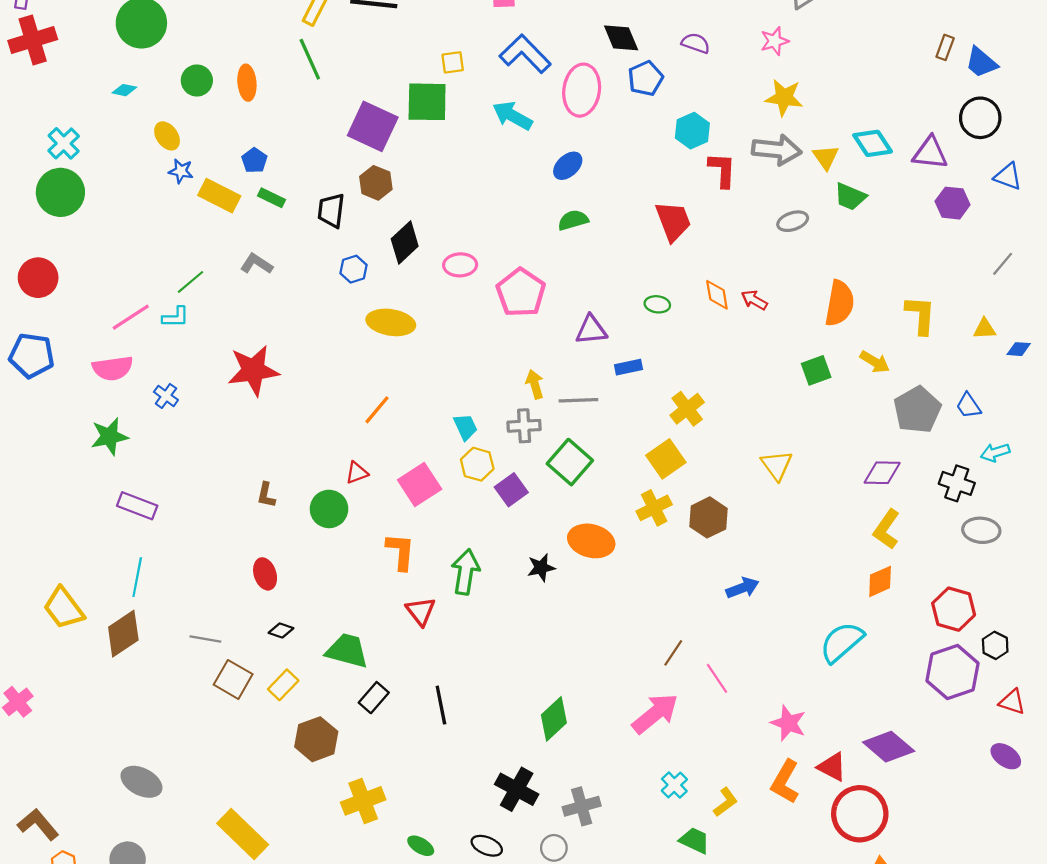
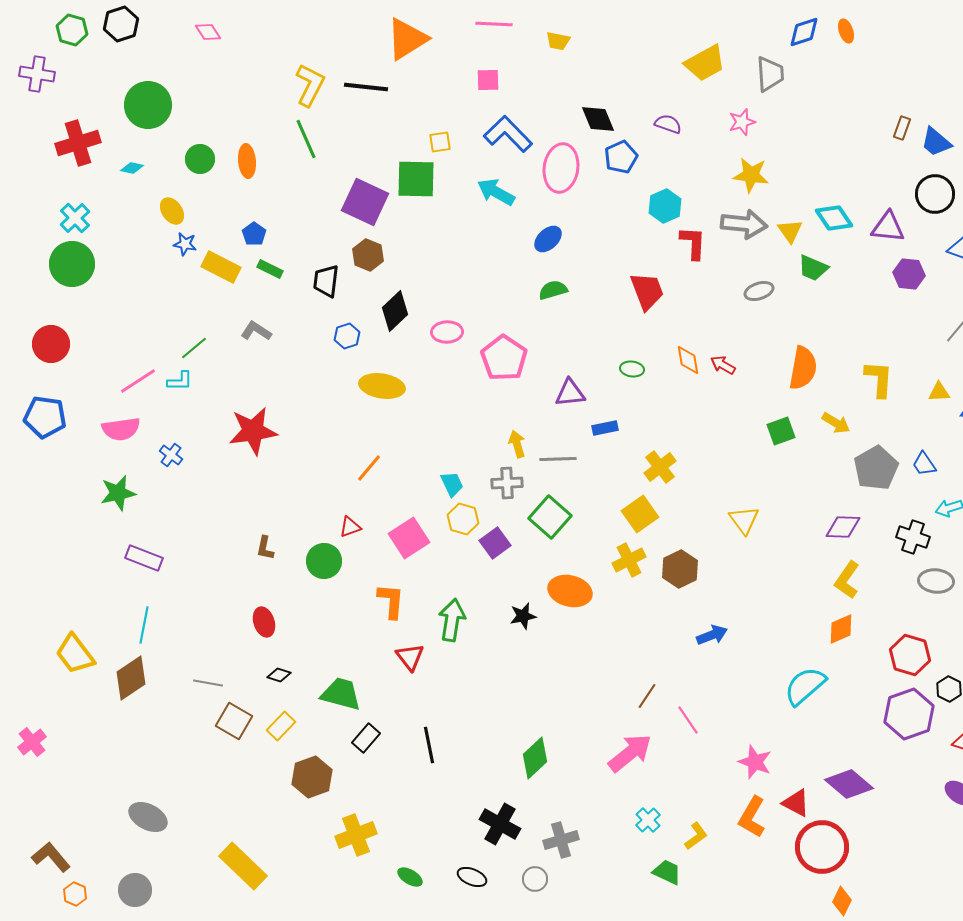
red cross: (33, 40) -> (78, 143), moved

